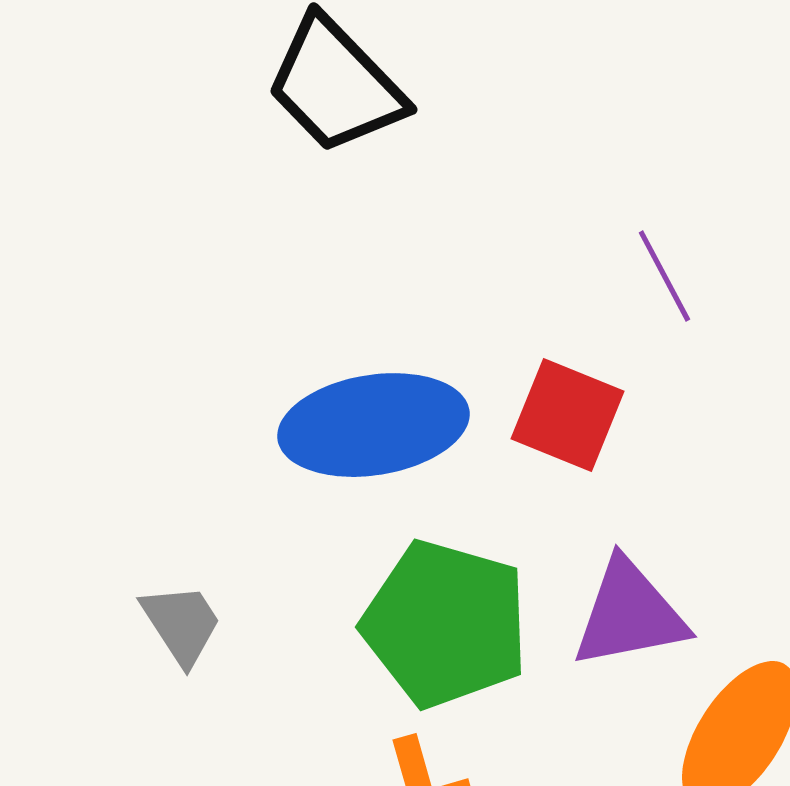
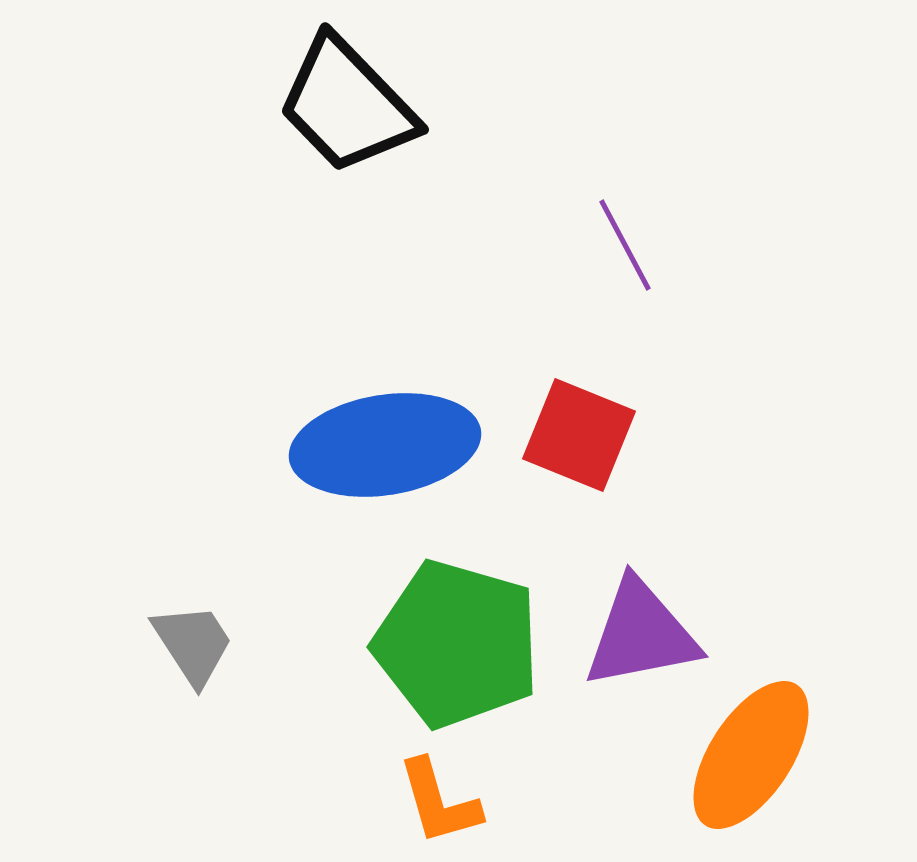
purple line: (664, 276) -> (625, 245), moved

